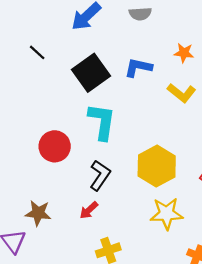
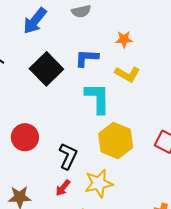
cyan L-shape: (102, 122) -> (98, 98), moved
yellow star: (167, 214) -> (99, 183), moved

